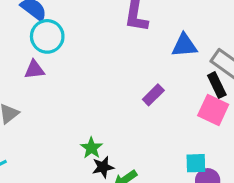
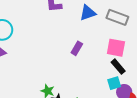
black rectangle: (217, 85) -> (118, 67), moved

